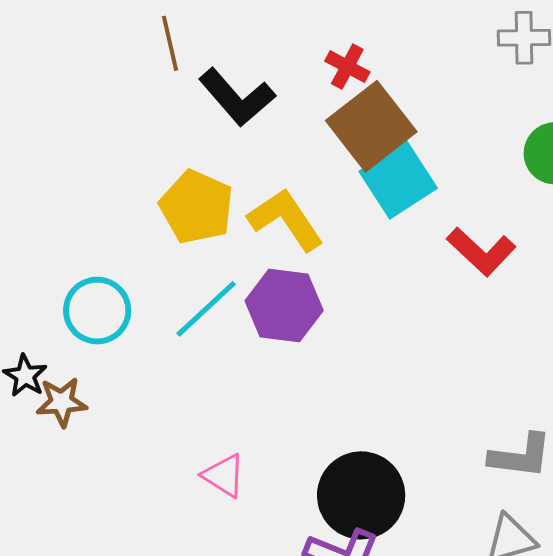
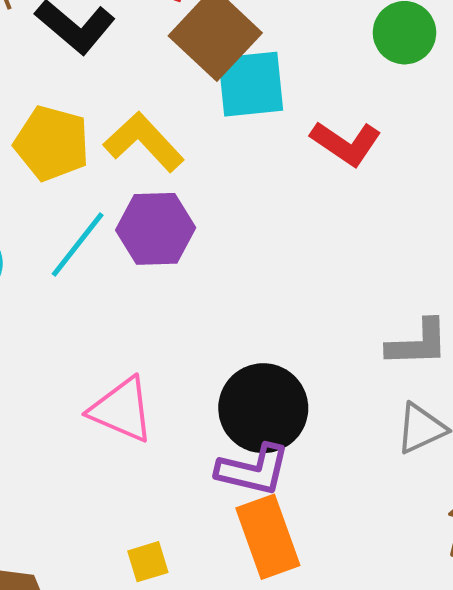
cyan square: (398, 180) -> (251, 84), turned 36
pink triangle: (224, 476) -> (122, 410), size x1.5

